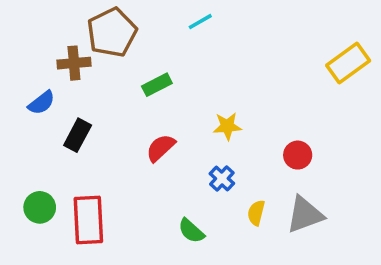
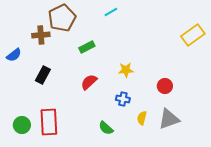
blue semicircle: (41, 103) -> (14, 55), moved
blue cross: (222, 179) -> (123, 99), turned -32
green circle: (40, 207) -> (22, 125), moved

